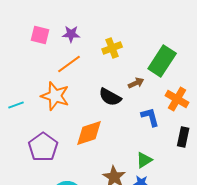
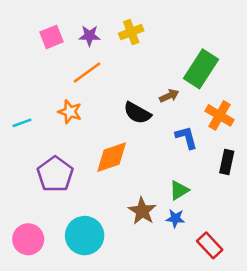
pink square: (40, 35) -> (51, 37), turned -36
yellow cross: (112, 48) -> (131, 32), moved
orange star: (55, 96) -> (70, 112), size x0.7

